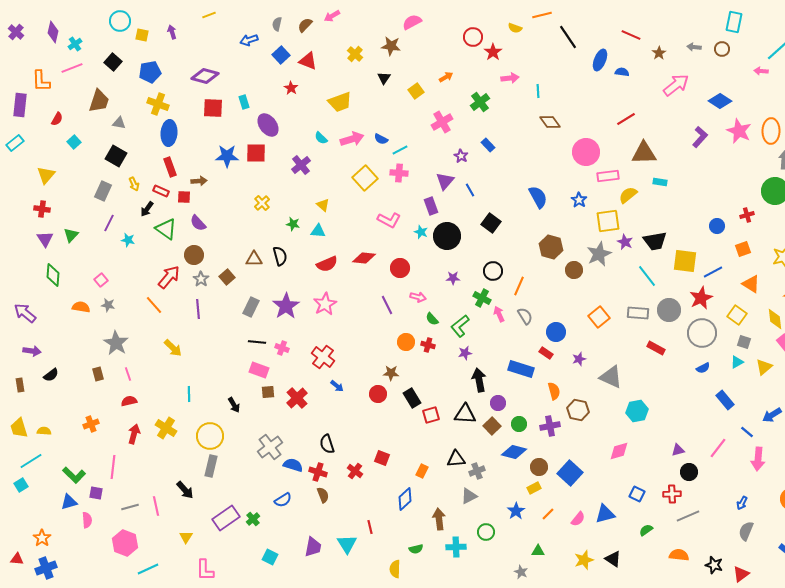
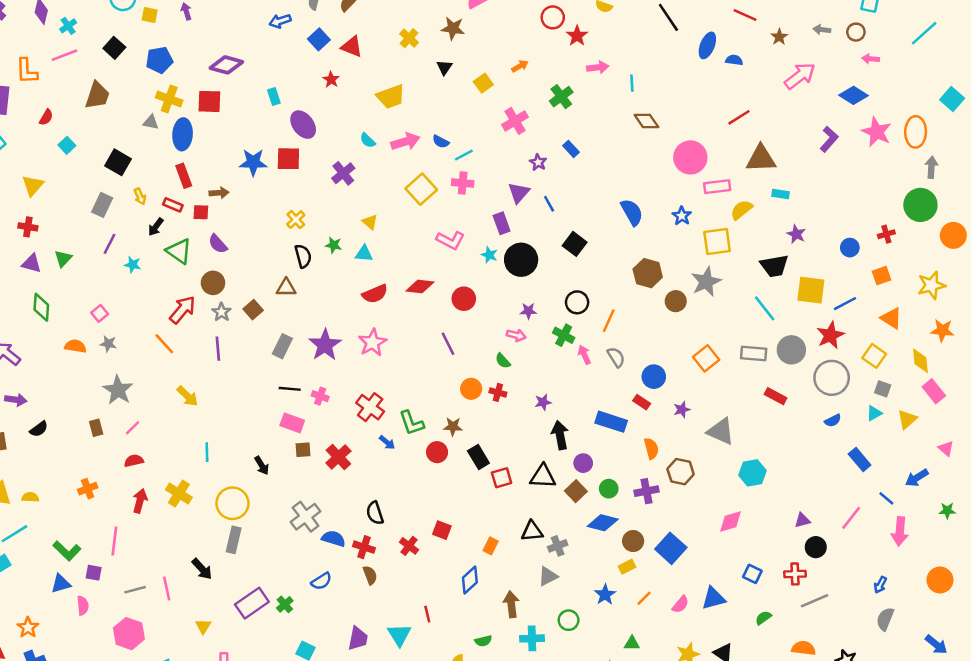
pink arrow: (761, 71) -> (871, 59), moved
red square: (213, 108) -> (209, 101), moved
gray triangle: (119, 123) -> (151, 122), moved
purple triangle: (45, 239) -> (32, 263), turned -42
purple star: (625, 242) -> (796, 234), moved
black semicircle: (280, 256) -> (303, 256), moved
pink arrow: (418, 297) -> (516, 335), moved
green L-shape: (460, 326) -> (411, 423), moved, turned -70
pink line: (128, 374) -> (133, 428), turned 64

